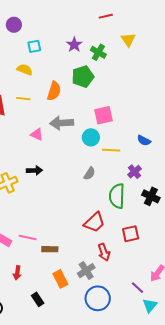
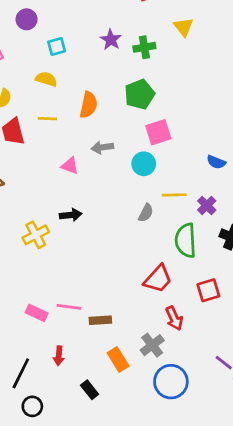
green cross: (98, 52) -> (144, 47), turned -35
green pentagon: (83, 77) -> (140, 94), moved
gray arrow: (62, 123) -> (102, 147), size x0.7
yellow line: (111, 150) -> (174, 195), moved

